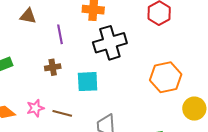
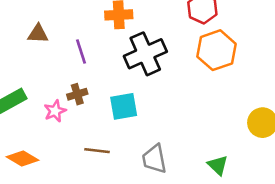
orange hexagon: (166, 77) -> (216, 50), moved
pink star: (35, 108) -> (55, 111), moved

